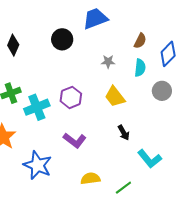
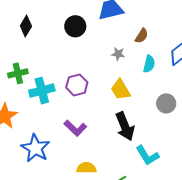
brown semicircle: (140, 41) -> (142, 36), moved
gray circle: (162, 91) -> (166, 103), moved
black arrow: (124, 133) -> (125, 126), size x1.8

